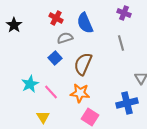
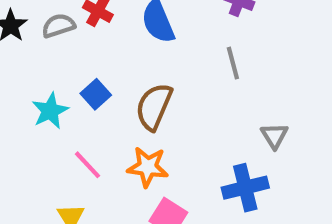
gray semicircle: (65, 38) -> (58, 26), moved
cyan star: (30, 84) -> (50, 111), moved

